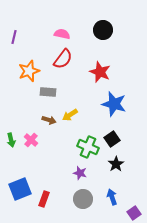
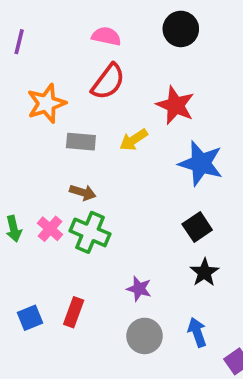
yellow arrow: (70, 115) -> (134, 140), moved
green cross: (88, 147) -> (90, 232), moved
blue square: (20, 189) -> (30, 318), size x0.6
red rectangle: (44, 199) -> (74, 312), moved

